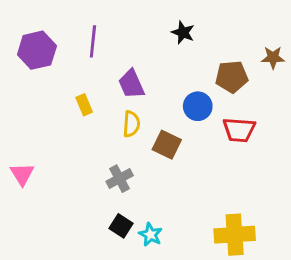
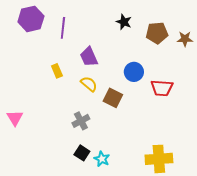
purple hexagon: (37, 50) -> (31, 19), moved
brown pentagon: (232, 77) -> (157, 33), moved
yellow semicircle: (131, 124) -> (89, 84), turned -54

